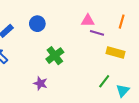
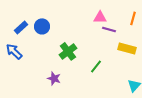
blue circle: (37, 24) -> (42, 26), moved
green line: (104, 81) -> (96, 66), moved

